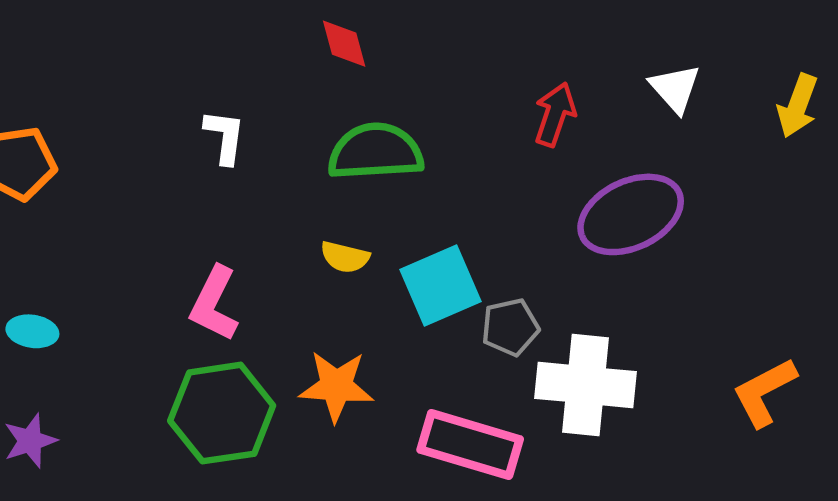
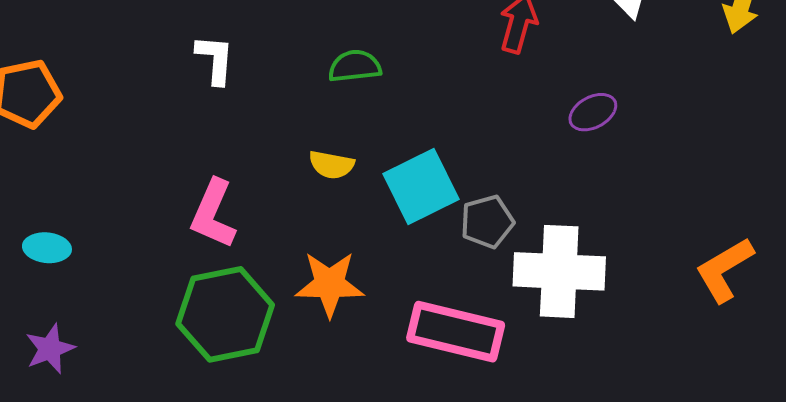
green semicircle: (375, 152) -> (355, 66), size x0.6
purple ellipse: (631, 214) -> (593, 112), size x0.5

